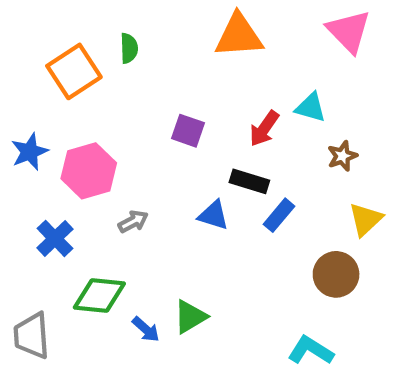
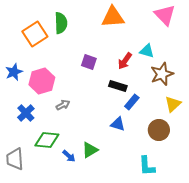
green semicircle: (129, 48) -> (61, 23), size x1.5
brown star: (342, 156) -> (162, 74), size x1.6
blue triangle: (213, 215) -> (118, 124), moved
cyan L-shape: (311, 350) -> (147, 166), turned -125

